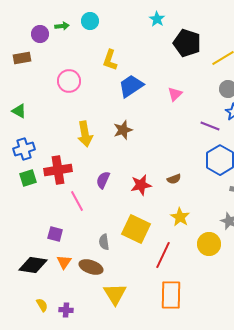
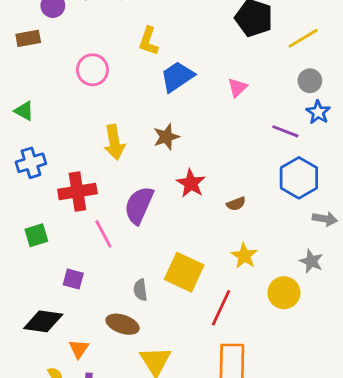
green square: (28, 178) -> (36, 235), moved
purple semicircle: (103, 180) -> (139, 205), size x1.6
red star: (141, 185) -> (191, 183), moved, turned -30
orange triangle: (64, 262) -> (79, 349), moved

